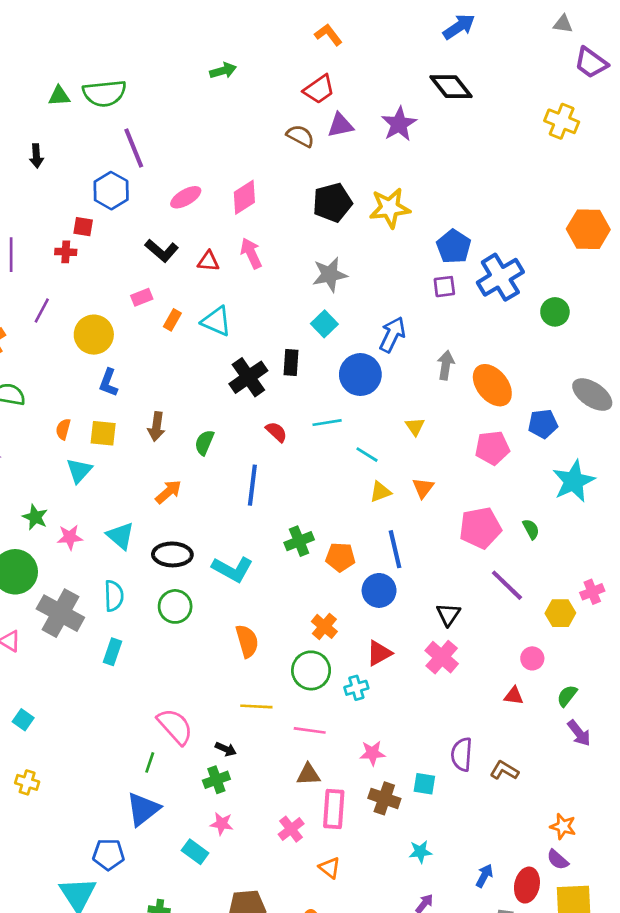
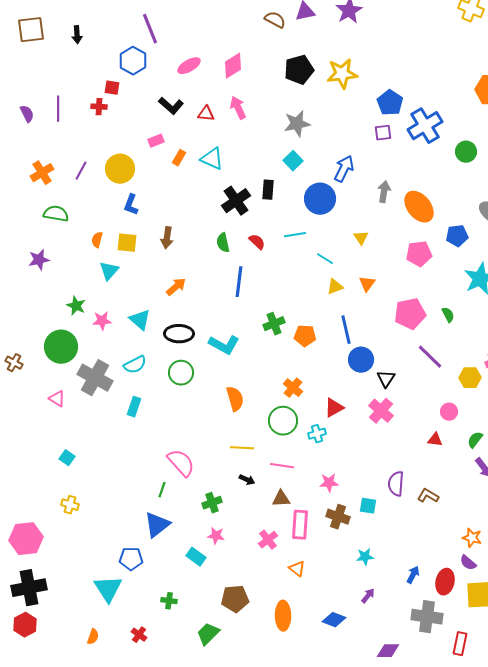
purple line: (42, 311) -> (81, 171), moved
green semicircle: (204, 443) -> (223, 243), moved, turned -36
blue circle: (379, 590) -> (361, 360), moved
cyan semicircle: (114, 596) -> (135, 365), turned 65
black arrow: (226, 749) -> (247, 480), moved

